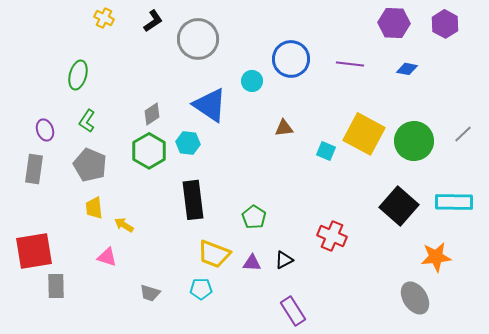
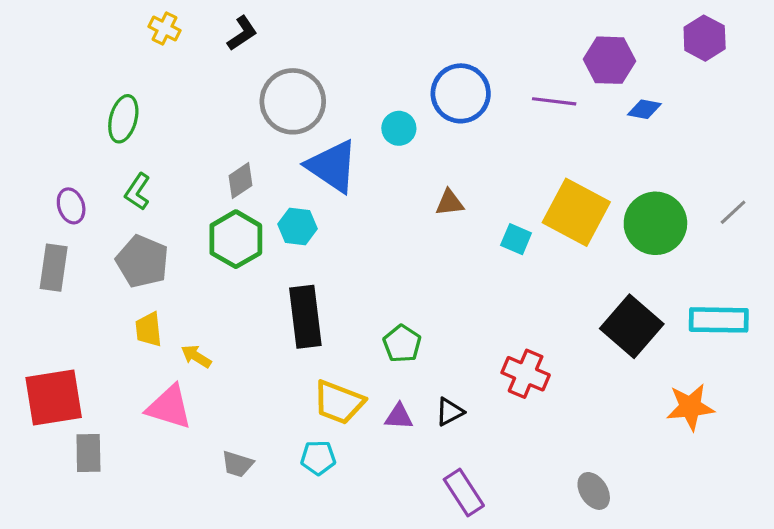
purple hexagon: (394, 23) -> (610, 60), moved
gray circle: (198, 39) -> (293, 101), moved
pink triangle: (107, 257) -> (169, 407), size x1.5
gray ellipse: (415, 298) -> (594, 491), moved, size x0.7

